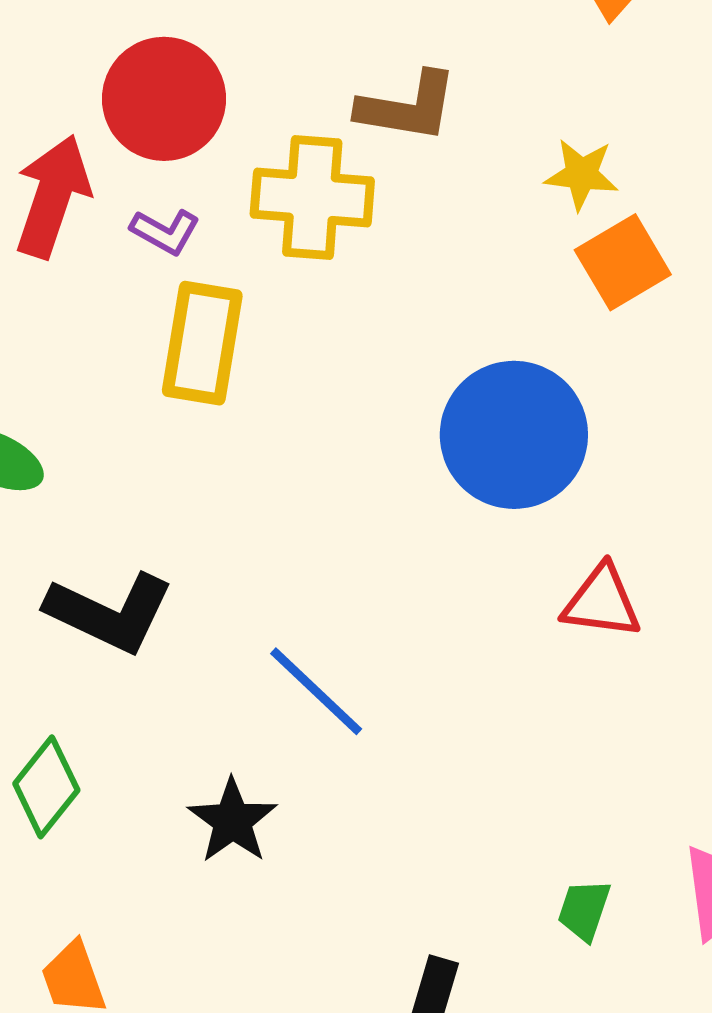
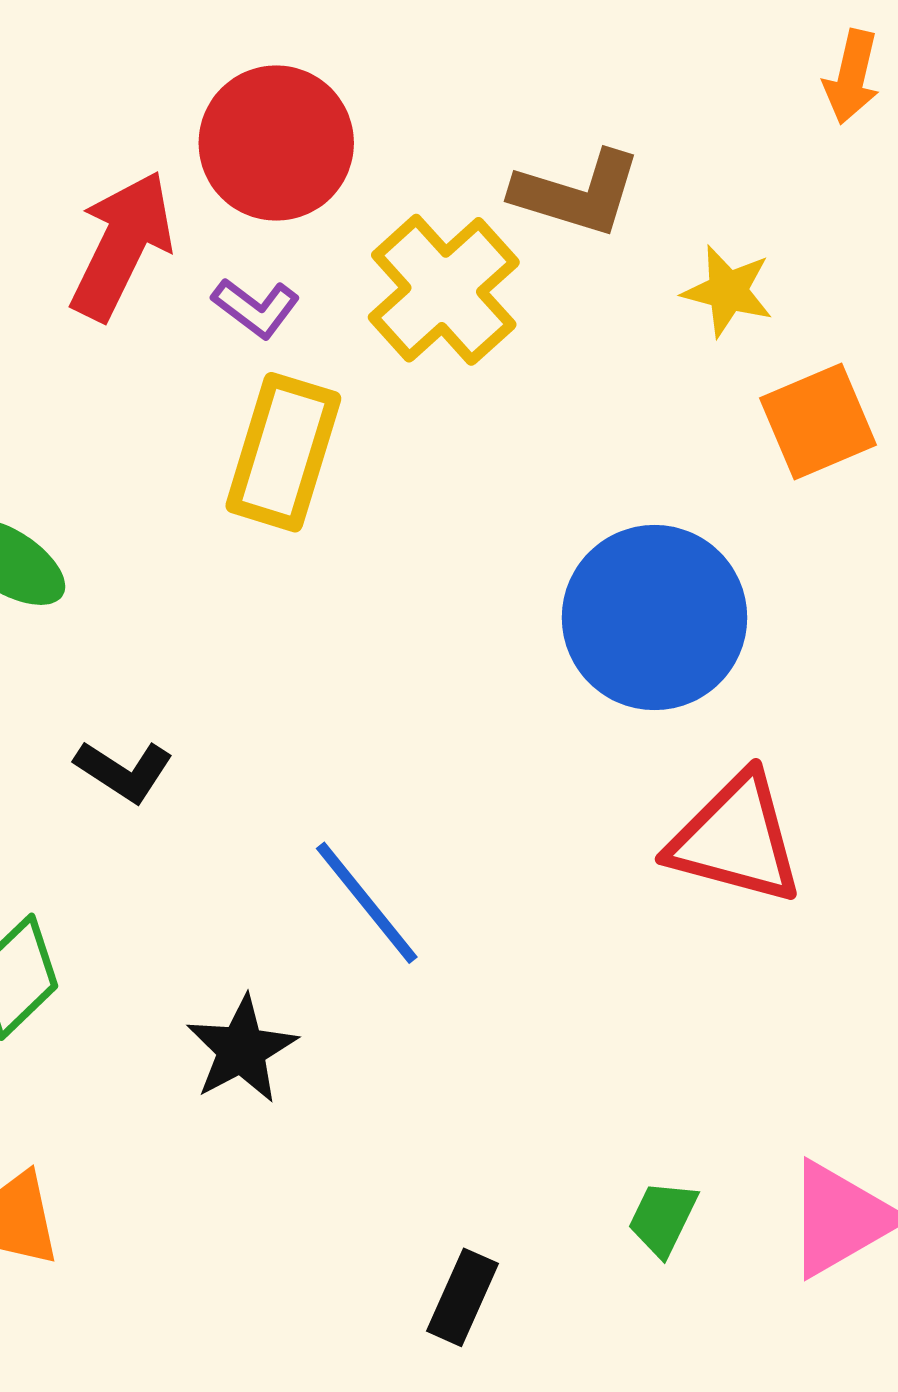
yellow star: (581, 174) -> (728, 291), moved
yellow cross: (312, 197) -> (444, 290), turned 36
red triangle: (602, 602) -> (736, 839), size x1.4
black L-shape: (110, 612) -> (124, 771), size x0.6

